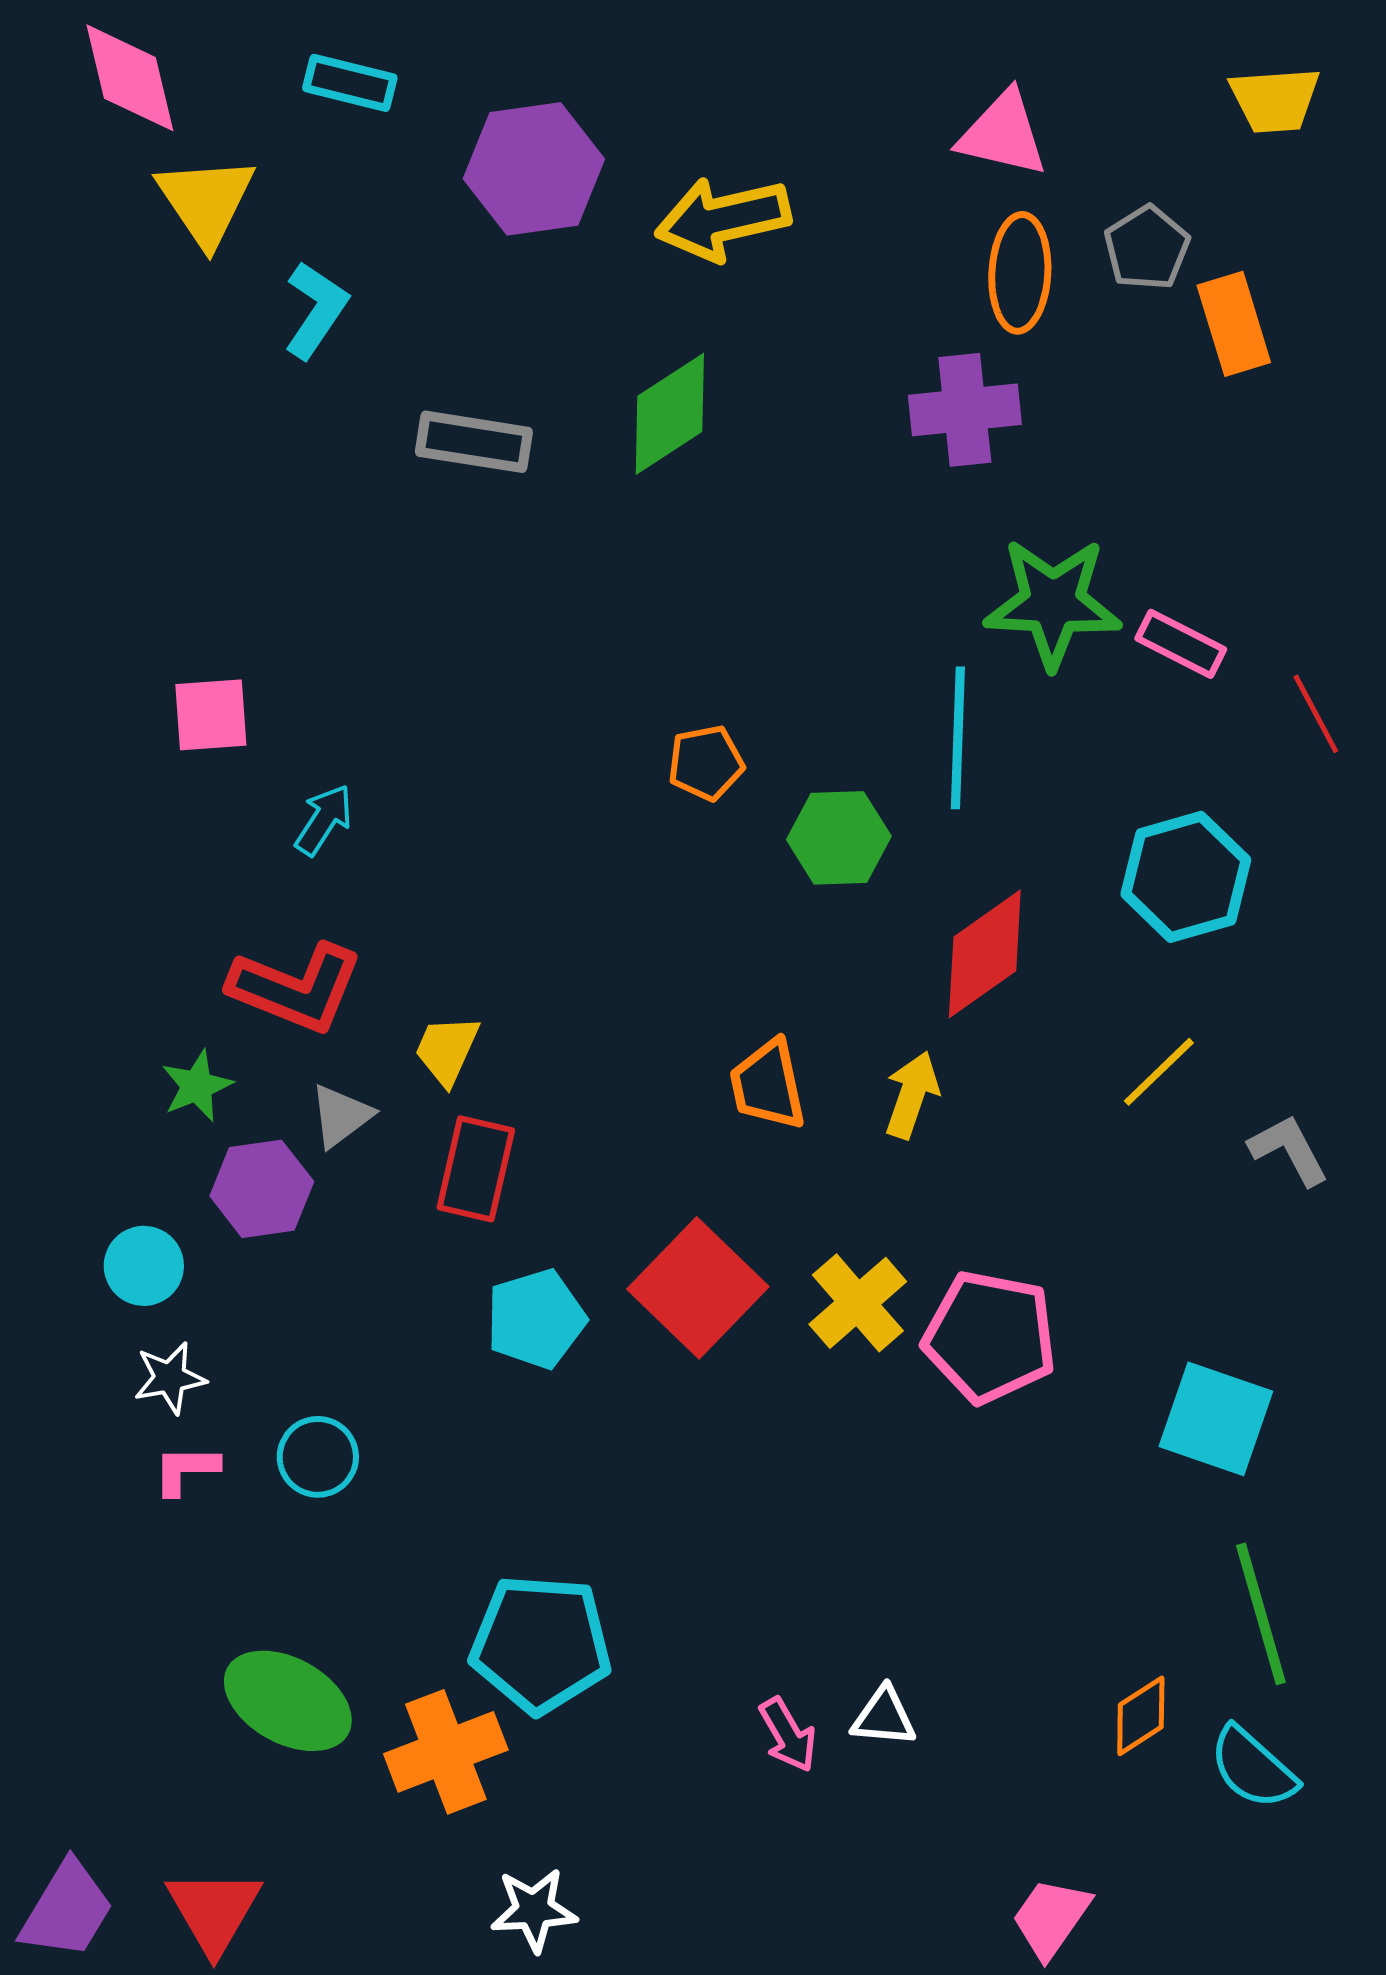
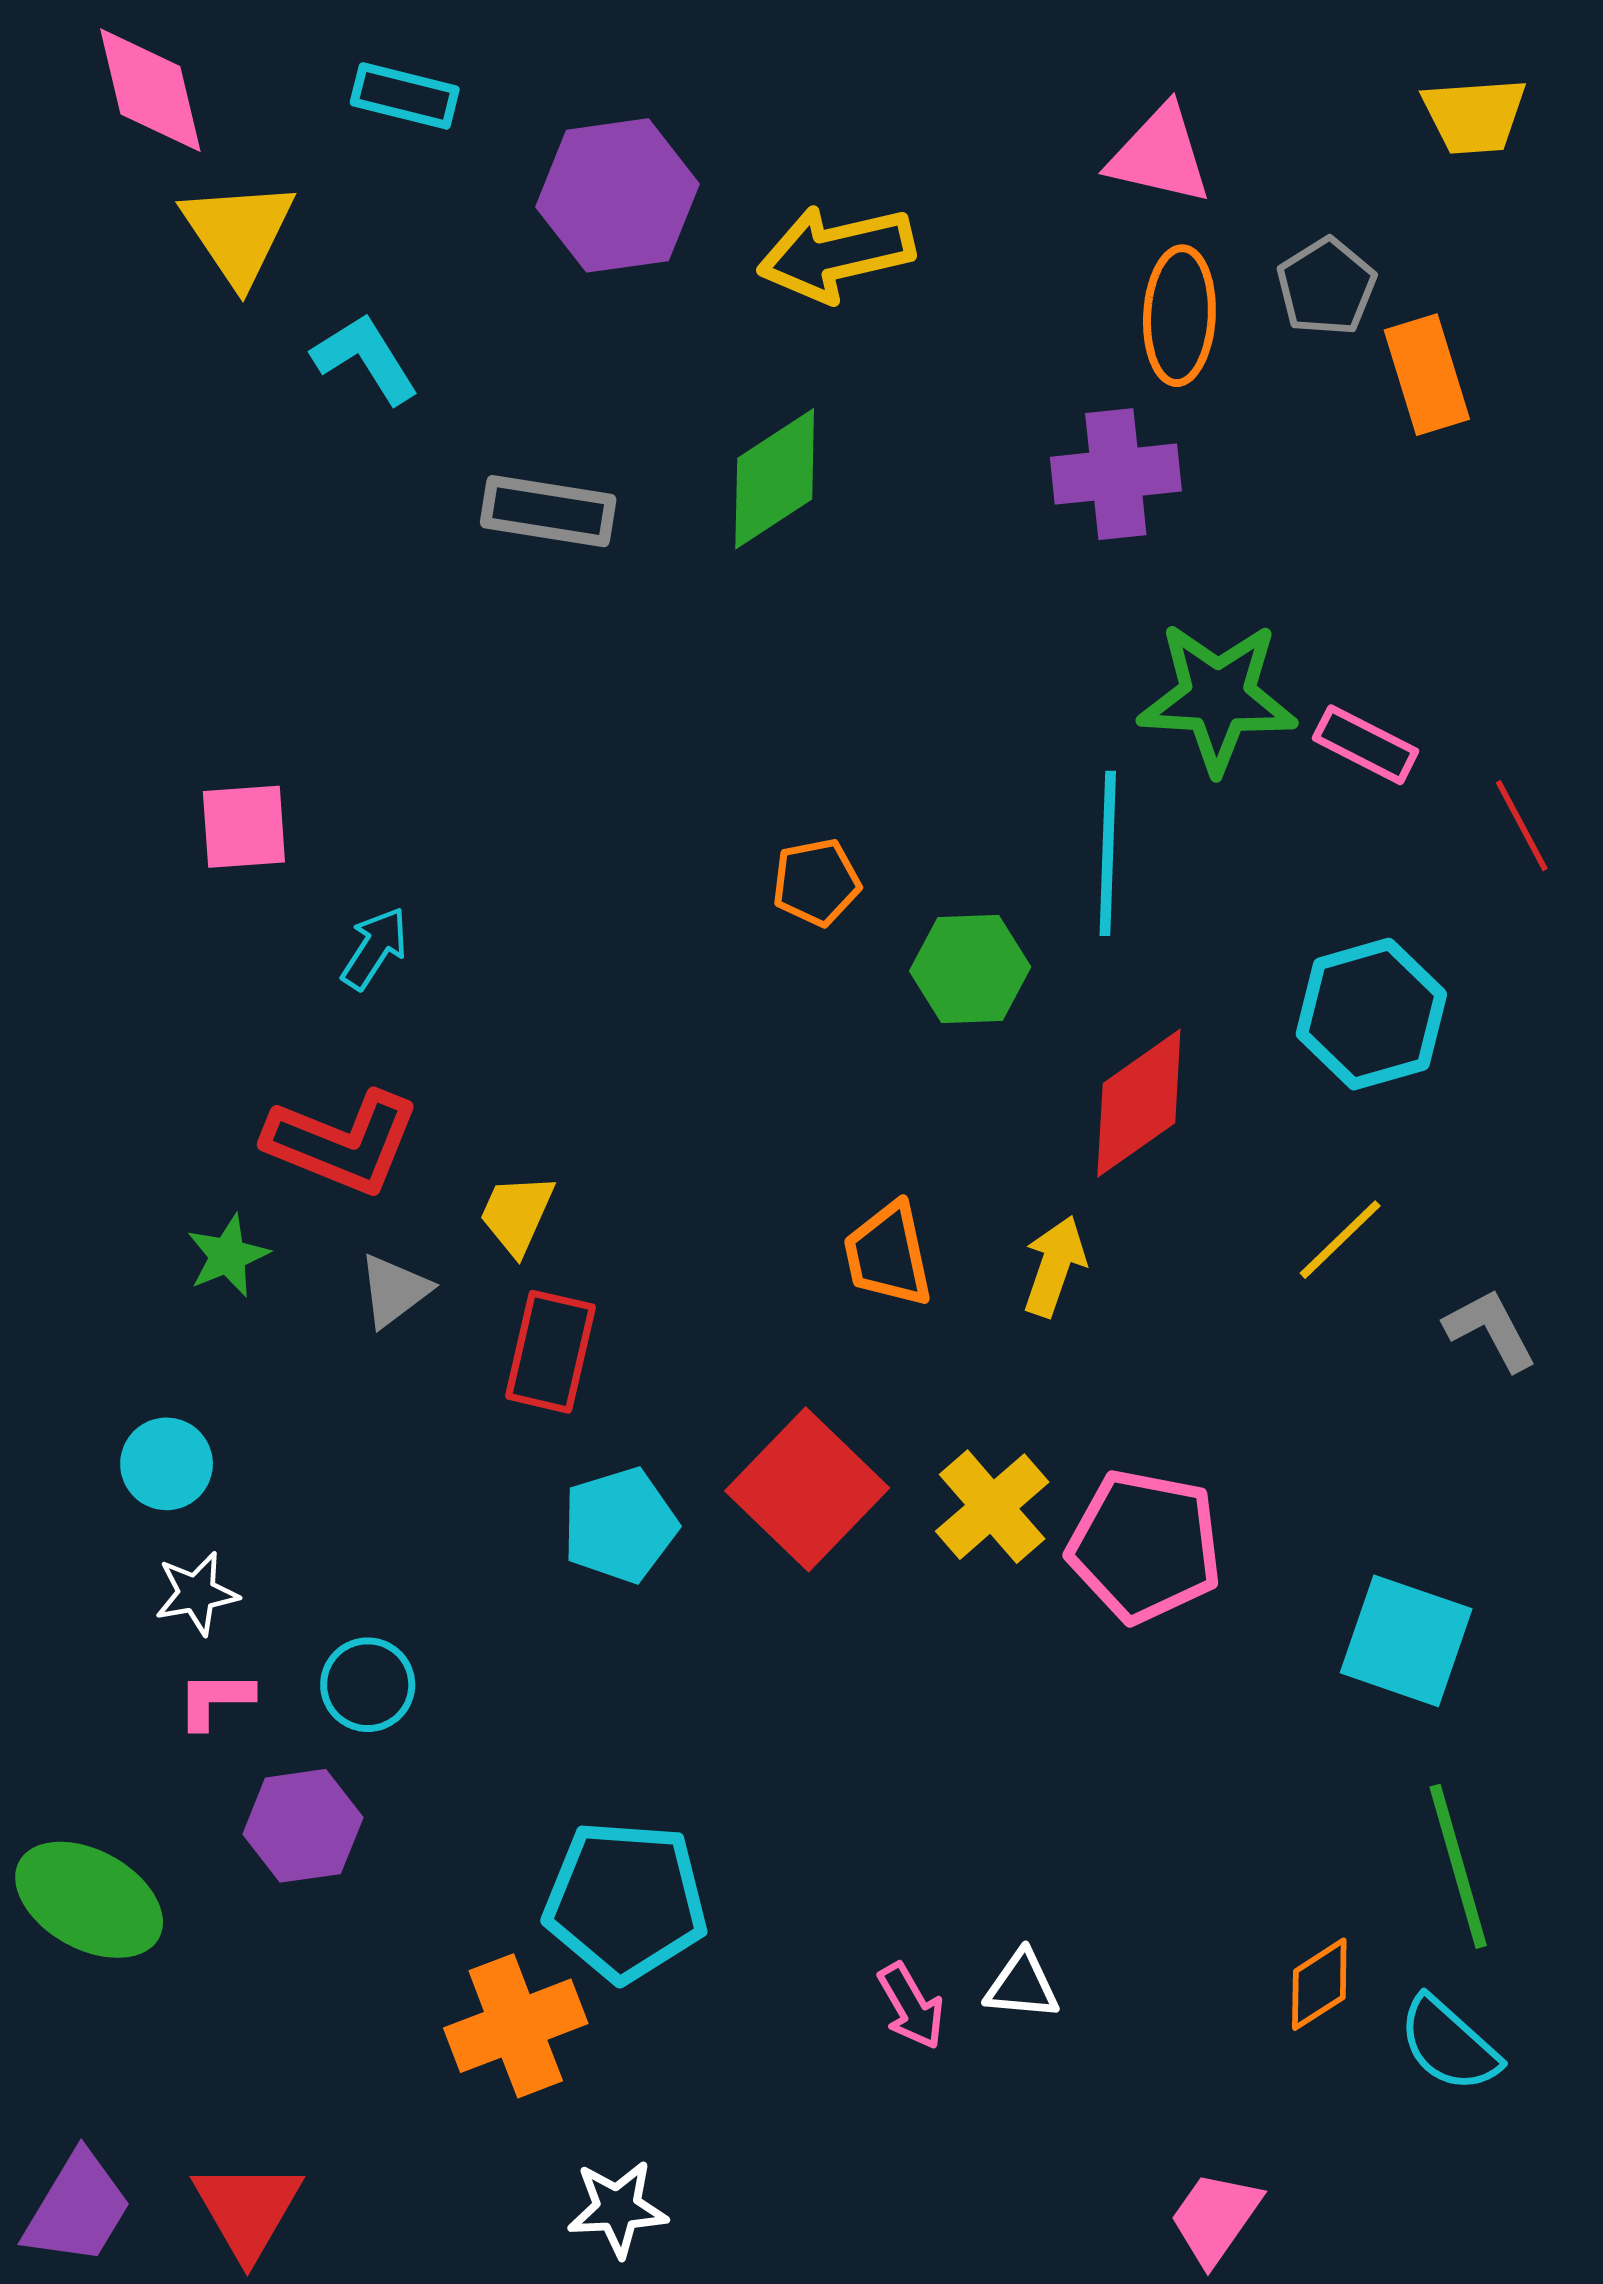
cyan L-shape: (316, 310) -> (365, 358), turned -66
purple hexagon: (262, 1189) -> (303, 1826), moved
green ellipse: (288, 1701) -> (89, 1900), moved

